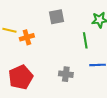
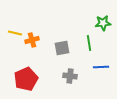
gray square: (57, 17) -> (62, 48), moved

